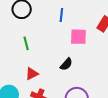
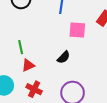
green line: (26, 43) -> (21, 47), moved

